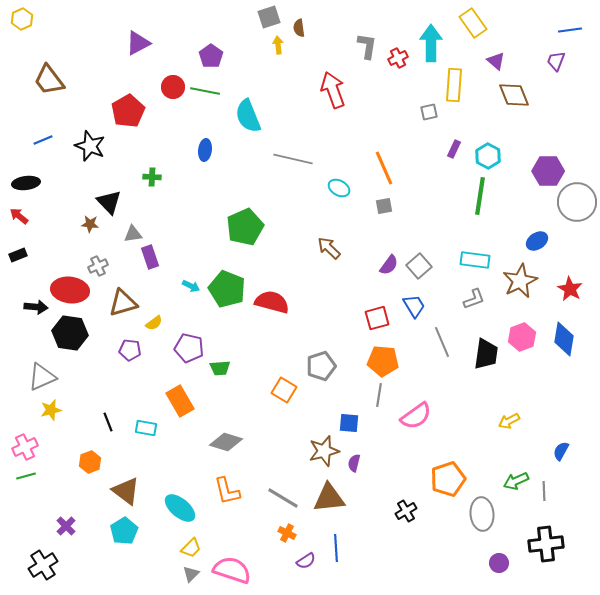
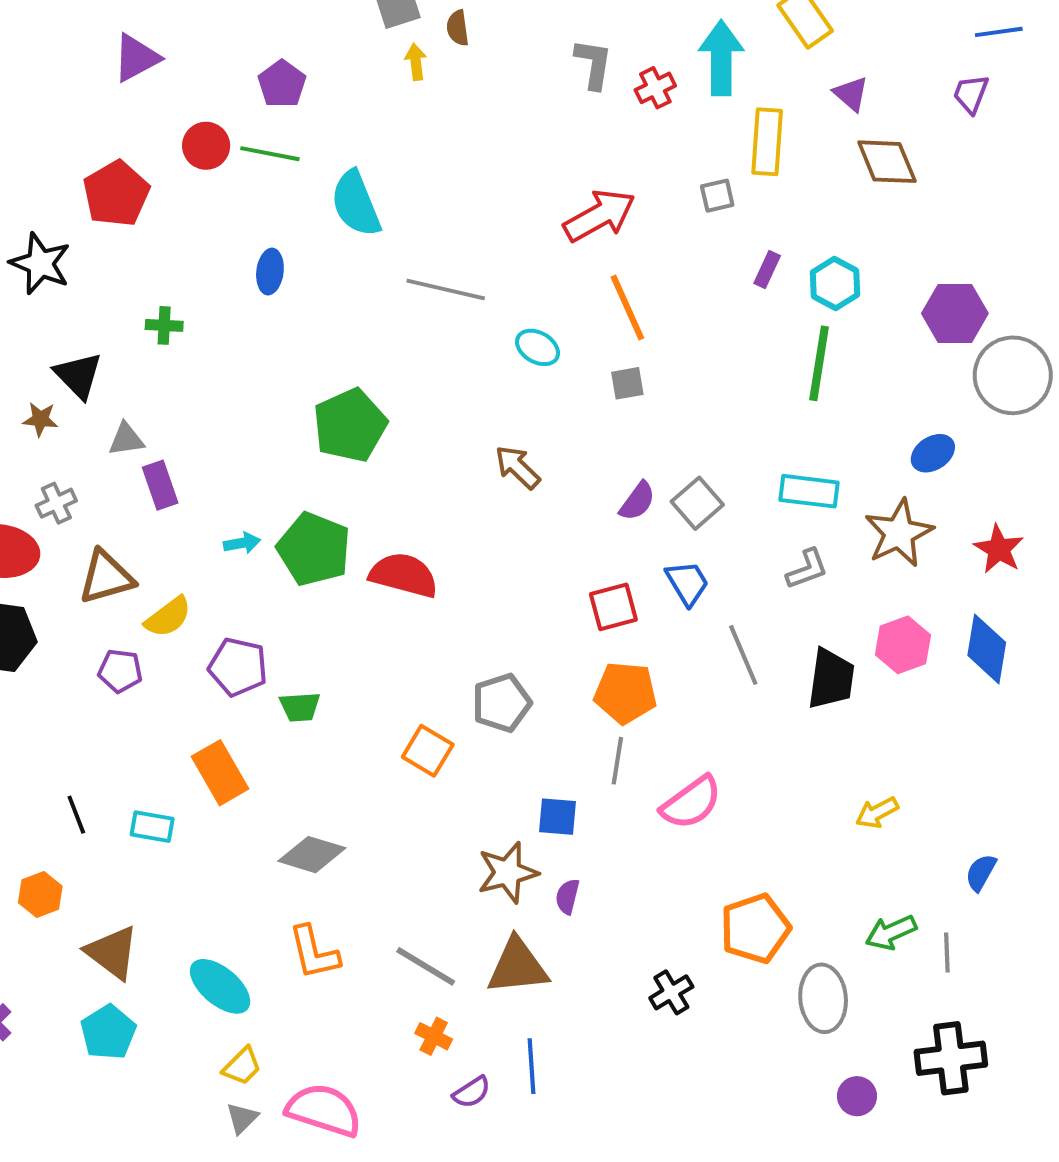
red arrow: (333, 90) -> (599, 216), moved, turned 81
cyan arrow: (191, 286) -> (242, 543), turned -36
yellow semicircle: (154, 323) -> (168, 617), size x1.4

